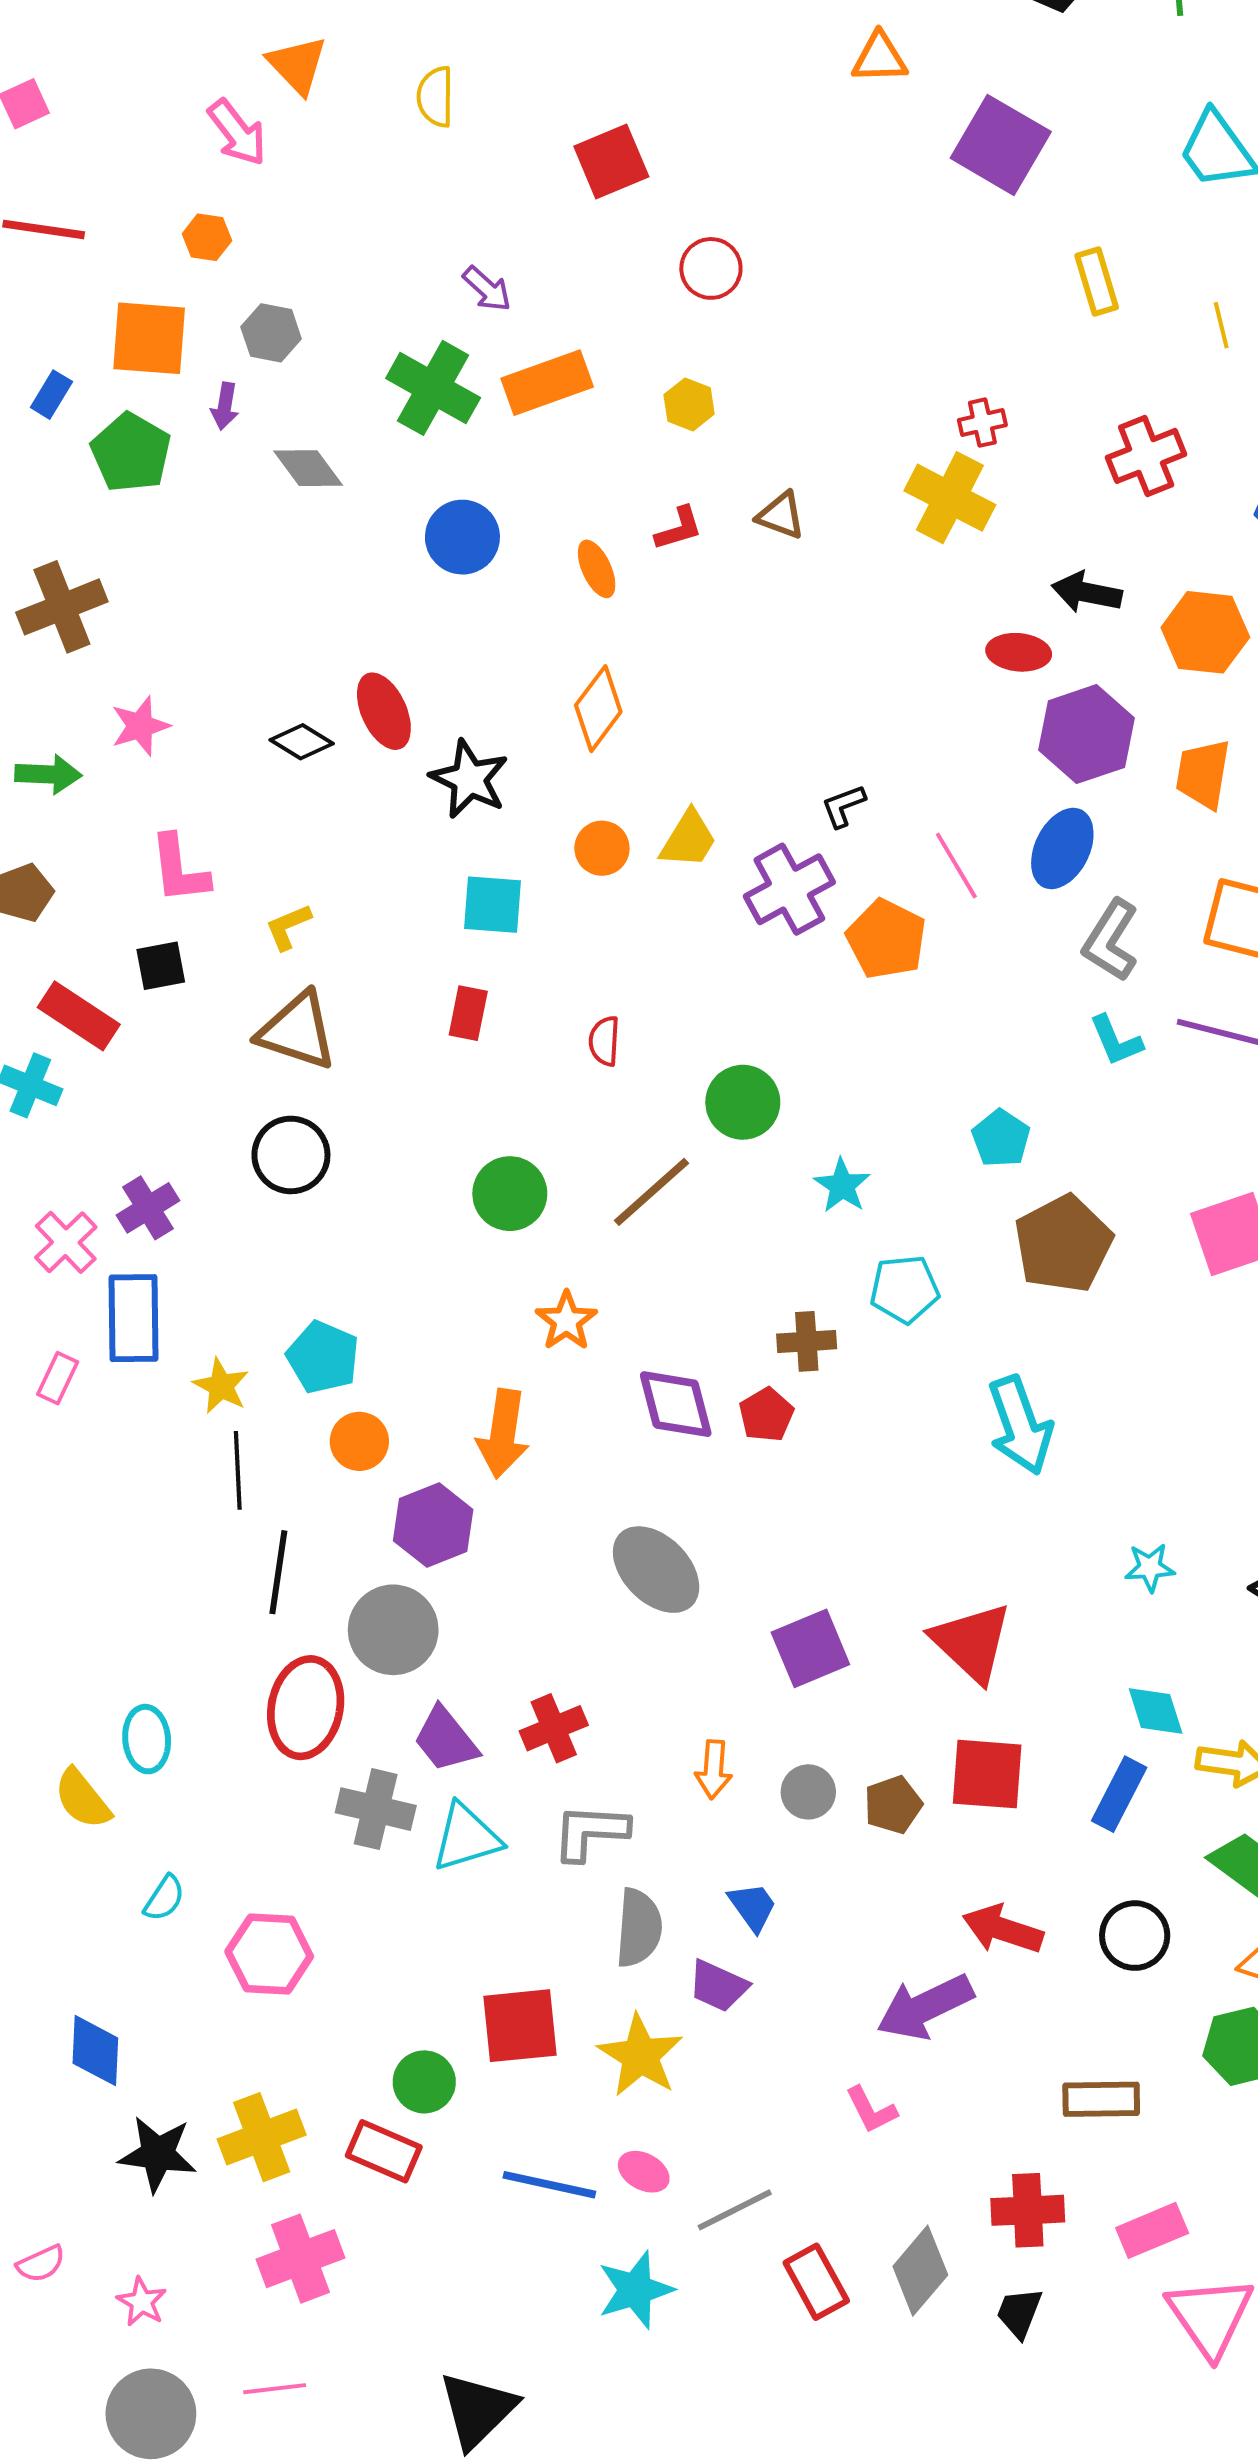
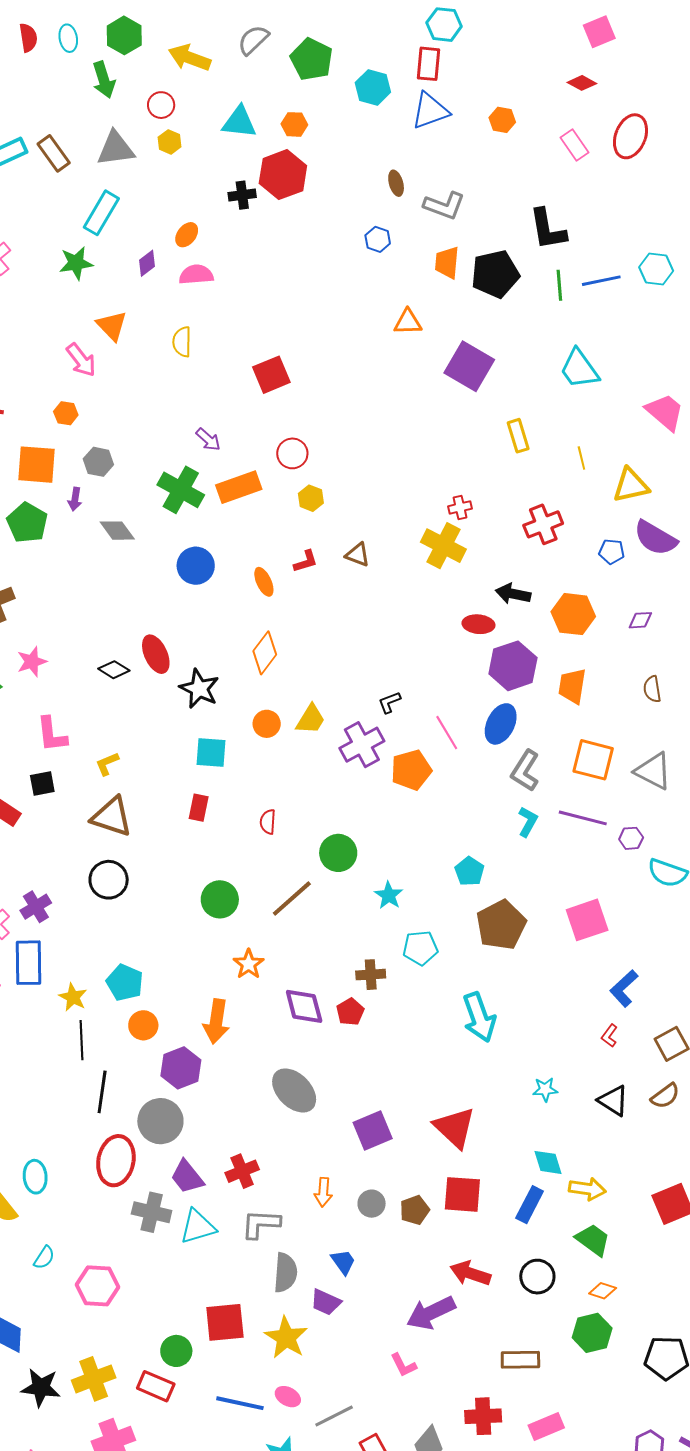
red circle: (711, 268) -> (292, 453), moved
orange pentagon: (886, 939) -> (411, 770), turned 30
cyan L-shape: (1116, 1041) -> (528, 822), turned -128

